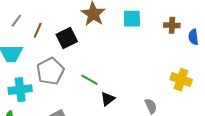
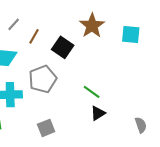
black square: (67, 38) -> (63, 47), turned -35
green line: (90, 80) -> (92, 92), moved

